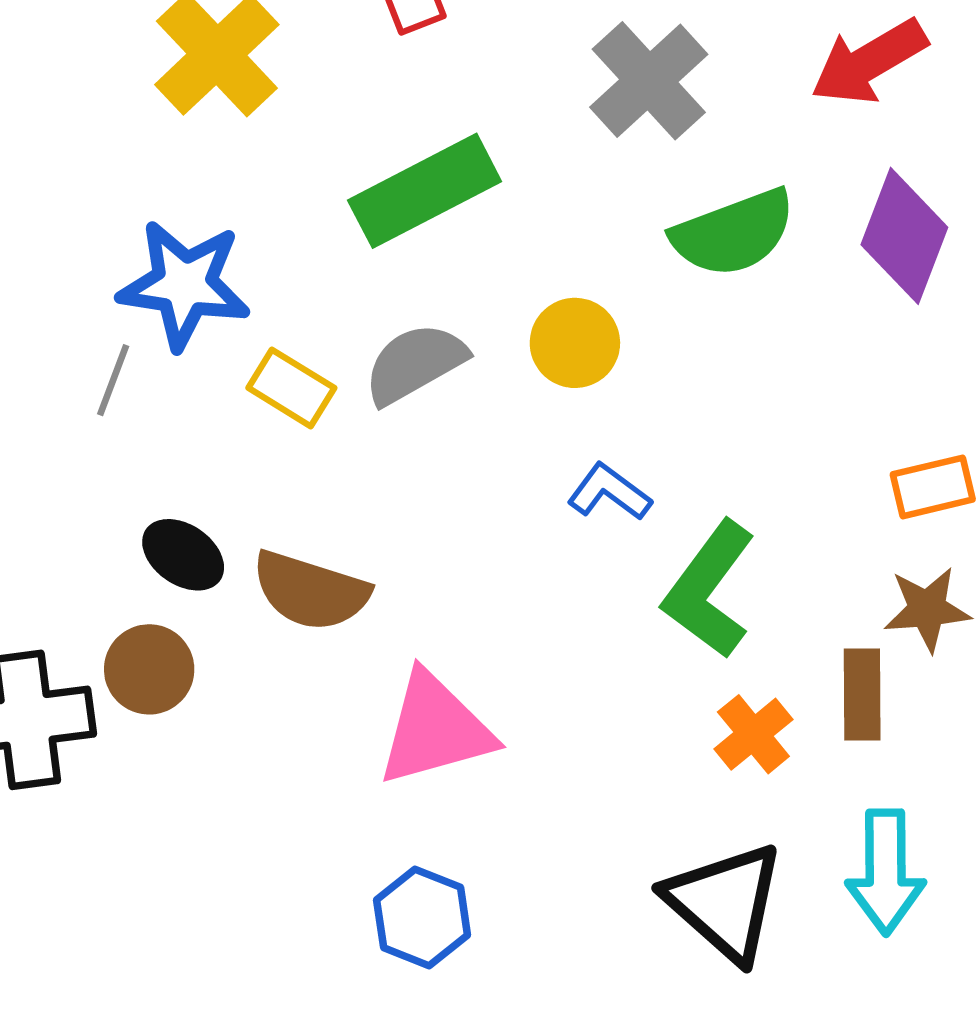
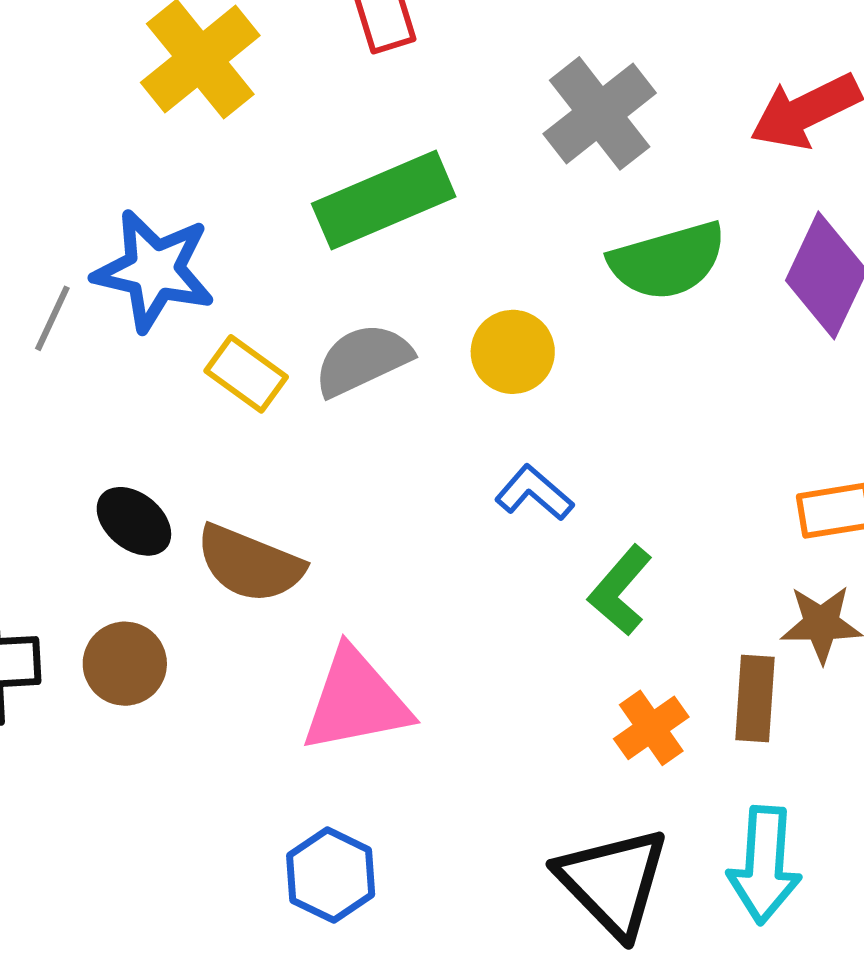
gray line: (113, 380) -> (52, 318), moved
green L-shape: (709, 590) -> (620, 590), size x0.7
brown circle: (149, 669) -> (125, 664), moved

